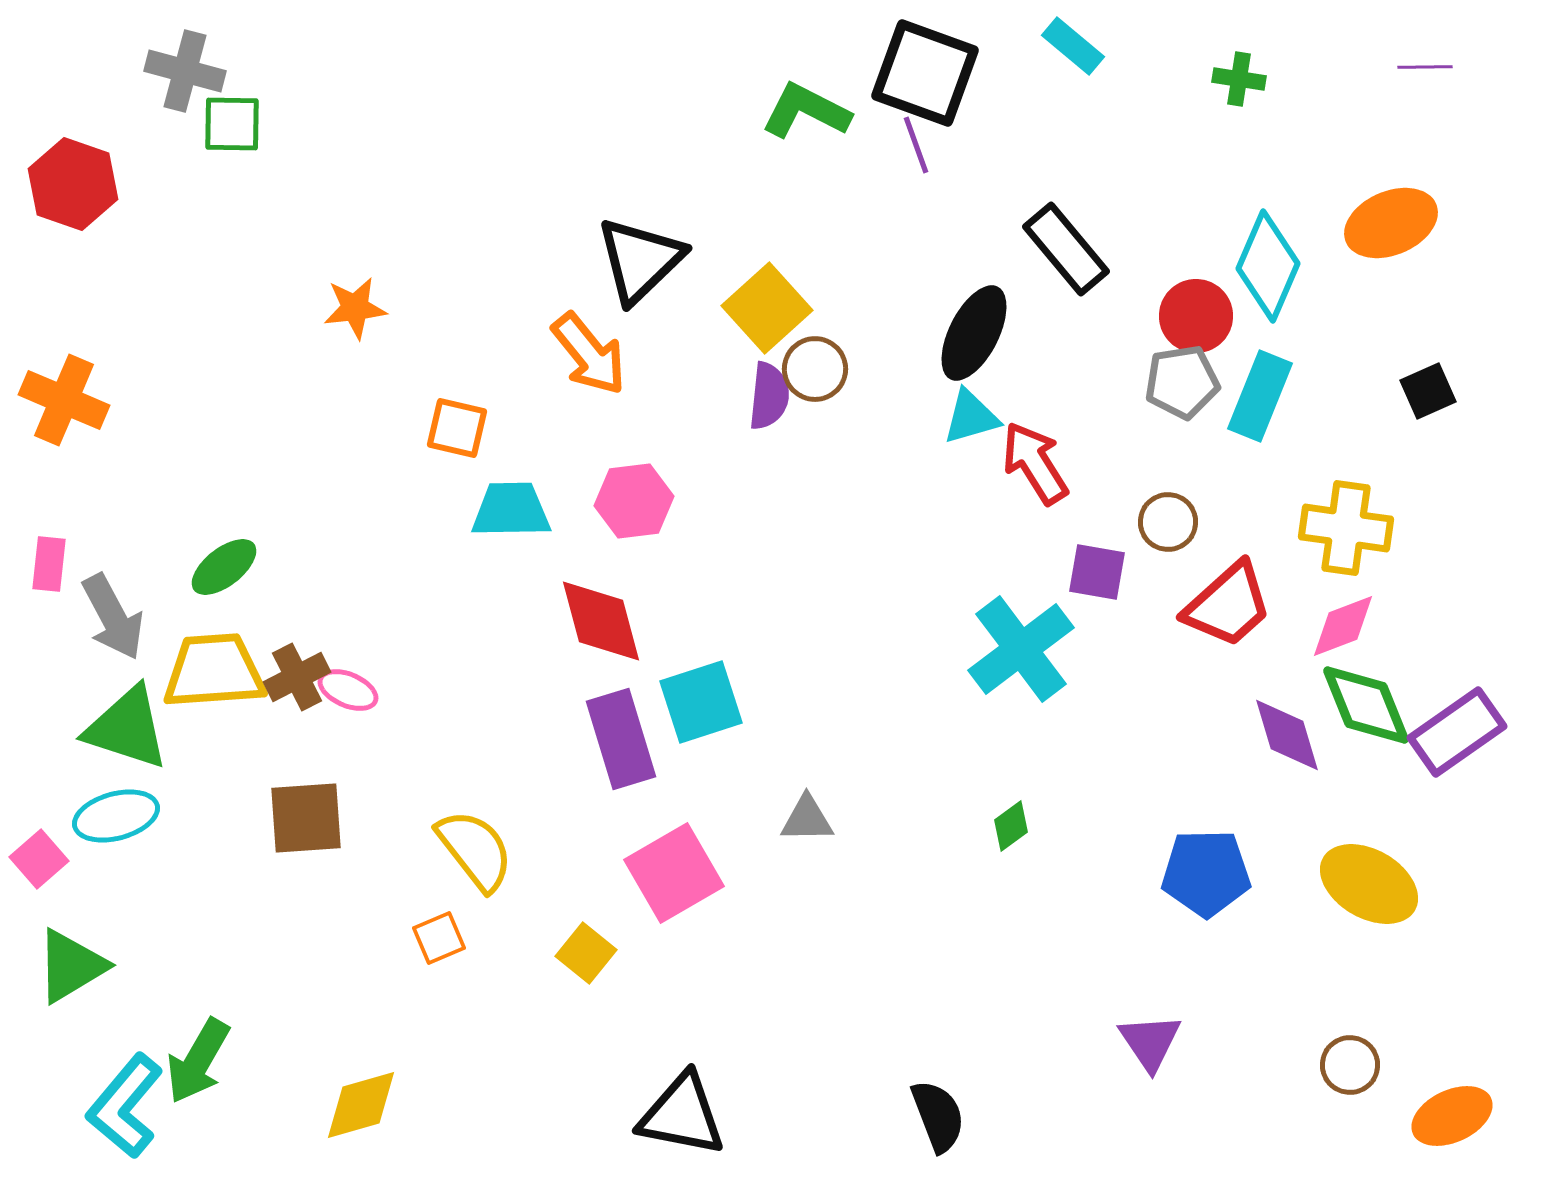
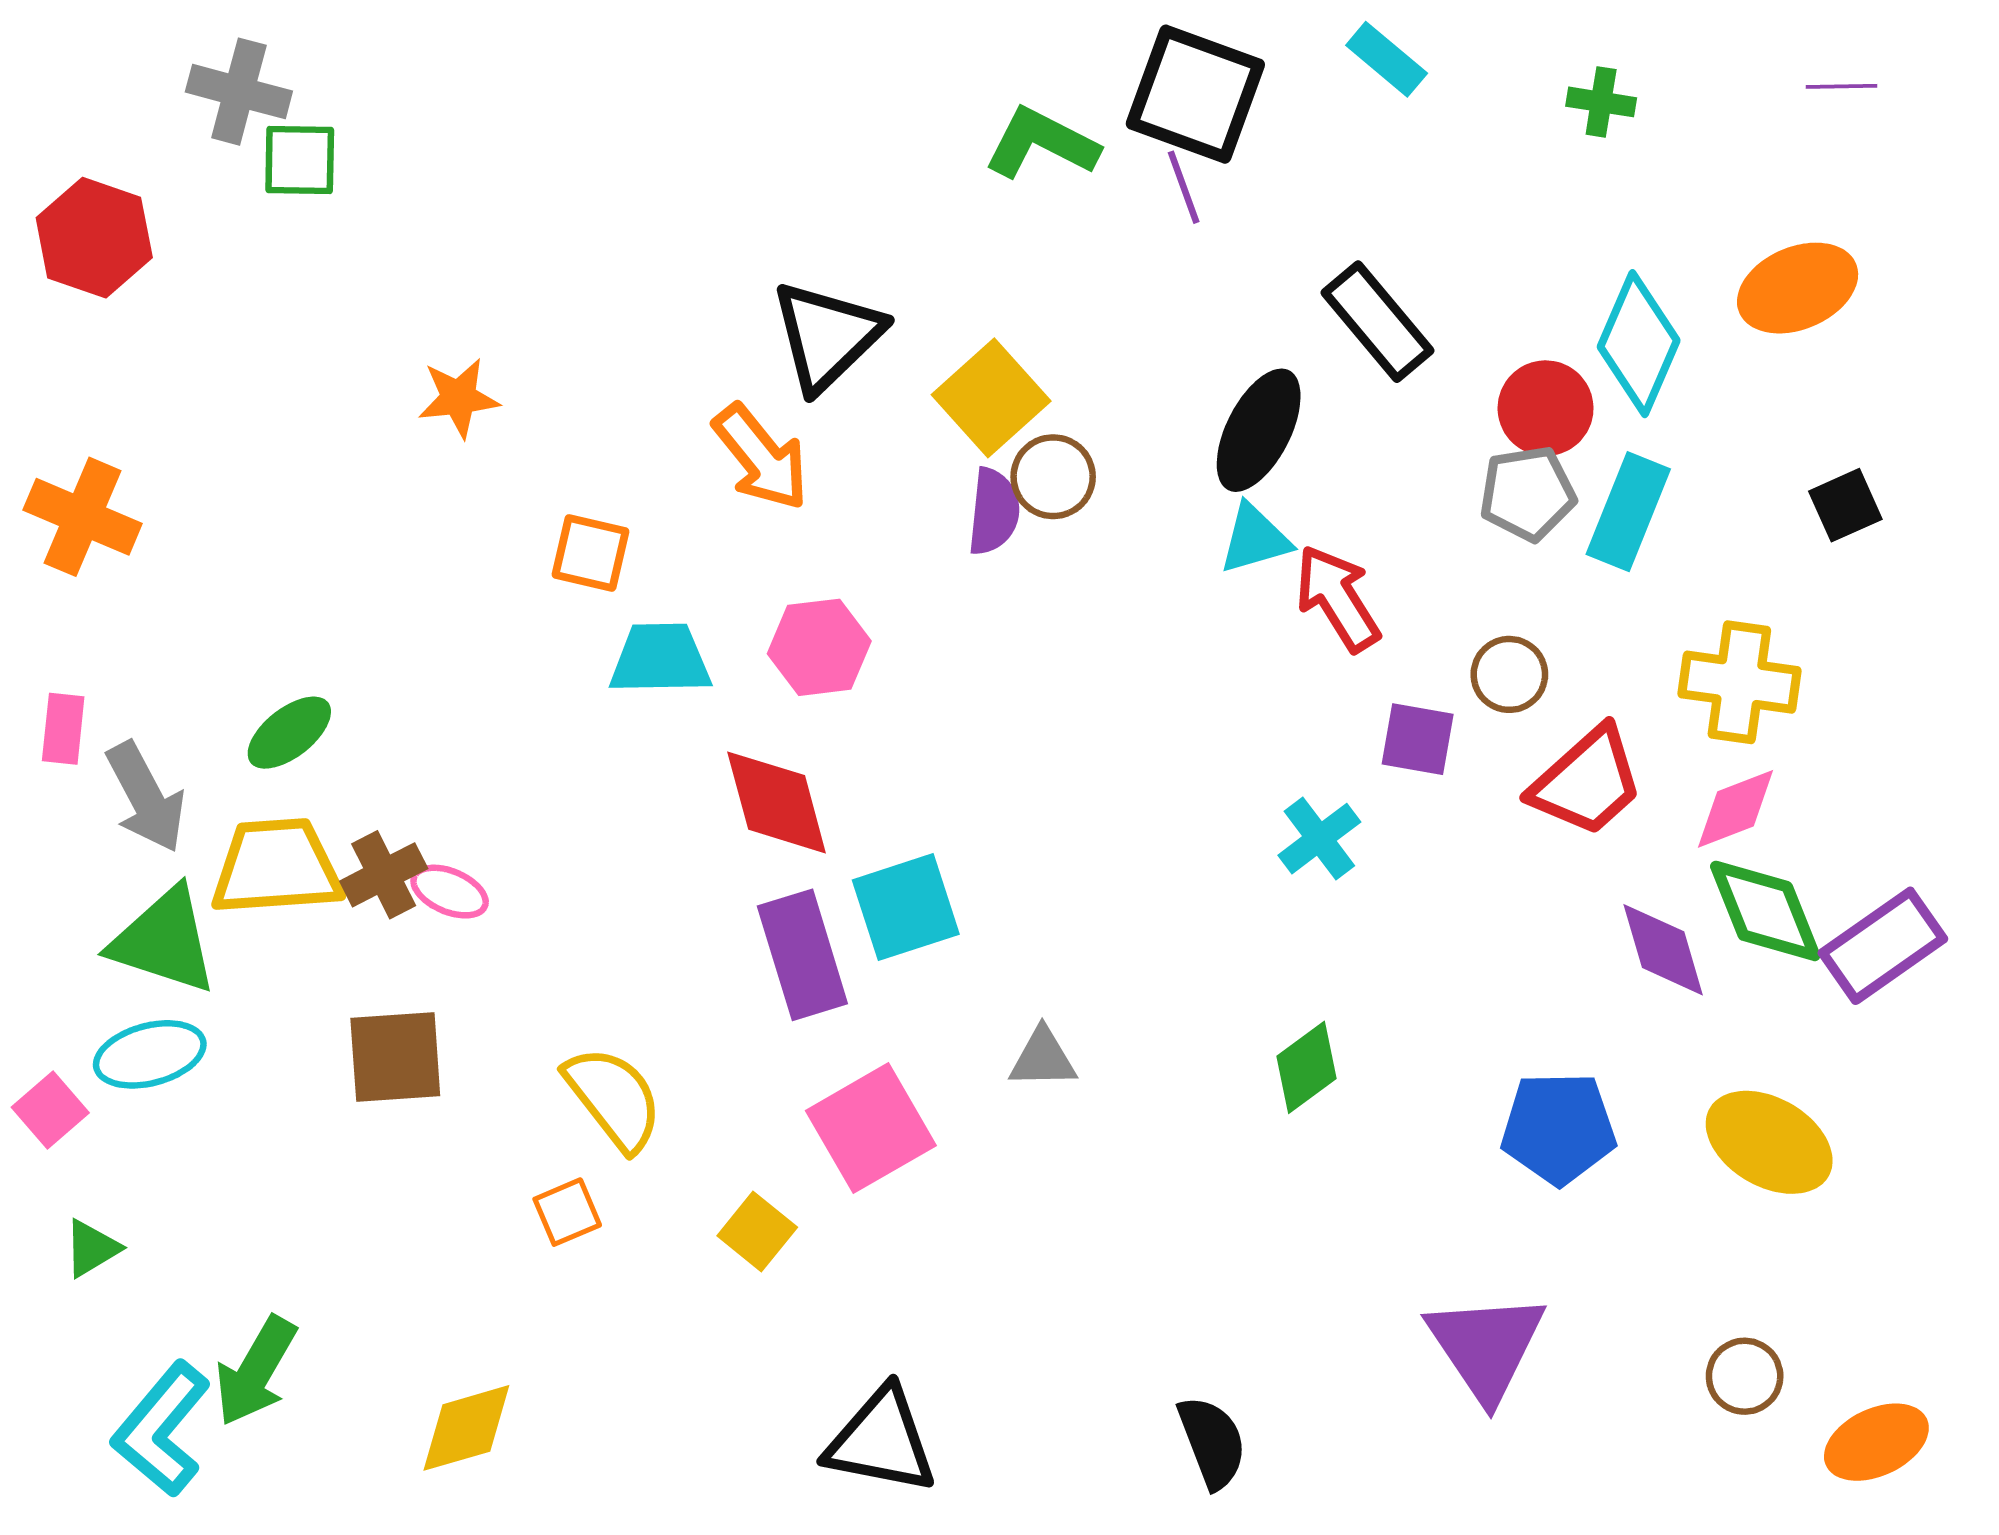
cyan cross: (1021, 649) -> (1319, 839), size x0.6
green diamond: (1011, 826) -> (1306, 1067), size x1.4
green triangle: (71, 966) -> (92, 1248), size x0.6
purple triangle: (1150, 1042) -> (1486, 1346), size x1.5

